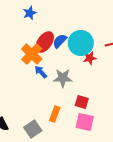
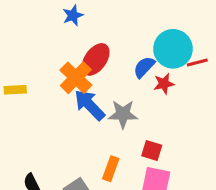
blue semicircle: (60, 41) -> (144, 67), moved
cyan circle: (81, 43) -> (173, 49), moved
blue arrow: (41, 72) -> (90, 105), size x1.6

